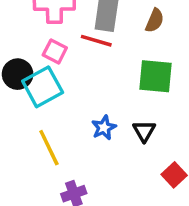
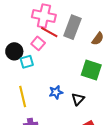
red line: (96, 41) -> (49, 32), moved
cyan square: (43, 87) -> (27, 62), size x0.6

